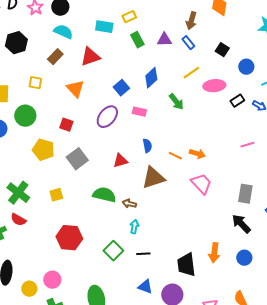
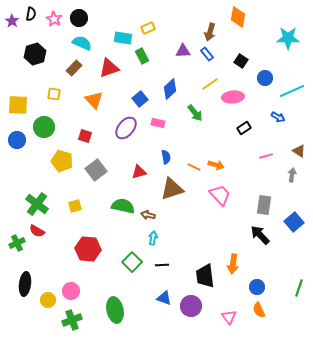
green rectangle: (137, 40) -> (142, 56), moved
black rectangle: (237, 101) -> (244, 128), moved
blue circle: (244, 258) -> (257, 287), moved

